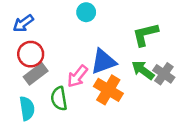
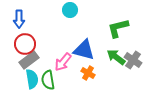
blue arrow: (23, 23) -> (19, 19), turned -54
blue triangle: (103, 62) -> (84, 50), turned 35
orange cross: (108, 90) -> (88, 73), size x0.6
cyan semicircle: (27, 108) -> (32, 79), moved

